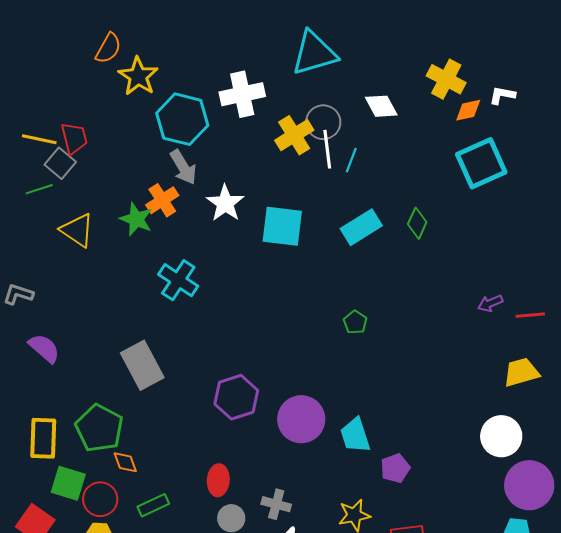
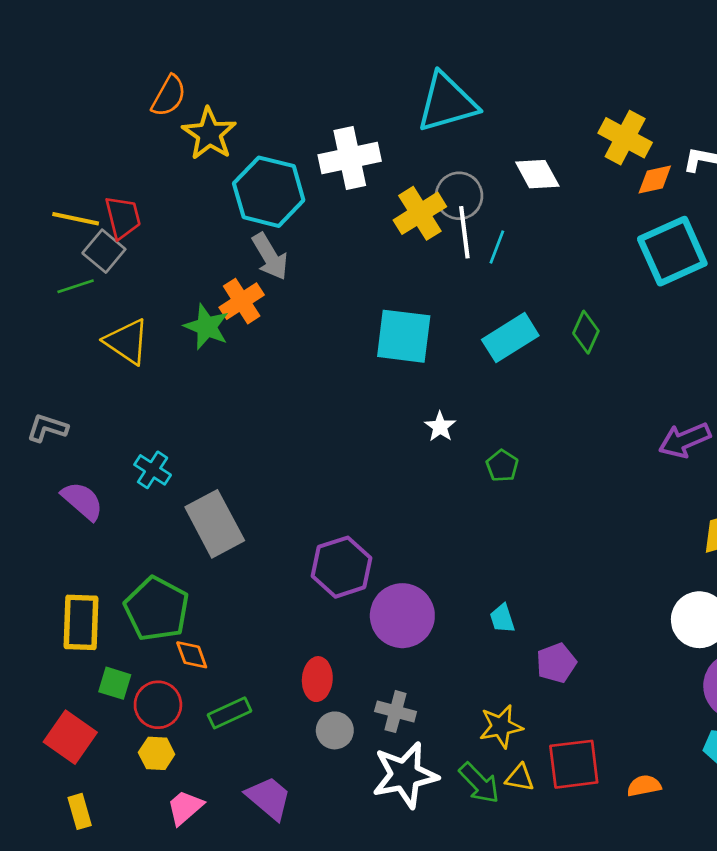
white star: (225, 203) -> (440, 427), moved, size x0.6
cyan cross: (178, 280) -> (153, 470), moved, size x0.7
purple arrow: (490, 303) -> (684, 440), size x1.5
purple circle: (301, 419) -> (402, 616), moved
cyan trapezoid: (355, 435) -> (502, 618), size x0.6
green square: (68, 483) -> (115, 683), size x0.7

